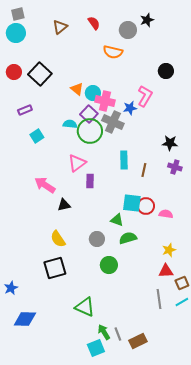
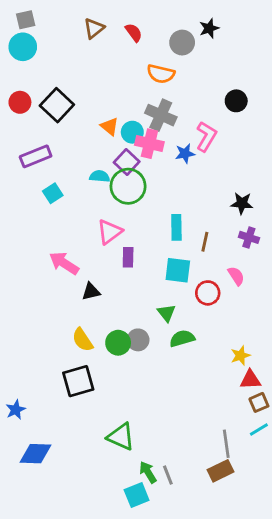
brown triangle: (60, 27) -> (94, 28), moved
purple rectangle: (25, 110) -> (36, 156), size x1.5
gray cross: (113, 122) -> (161, 115), moved
cyan square: (132, 203) -> (178, 270), moved
pink semicircle: (166, 214) -> (236, 276), moved, turned 48
green triangle: (117, 220) -> (166, 313), turned 32
green circle: (109, 265) -> (118, 343), moved
red triangle: (166, 271) -> (250, 380), moved
gray line: (159, 299) -> (226, 444), moved
brown rectangle: (138, 341) -> (221, 471), moved

